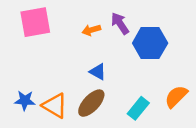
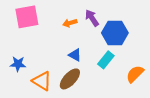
blue star: (25, 100) -> (18, 64), moved
cyan rectangle: (138, 108) -> (106, 60), moved

